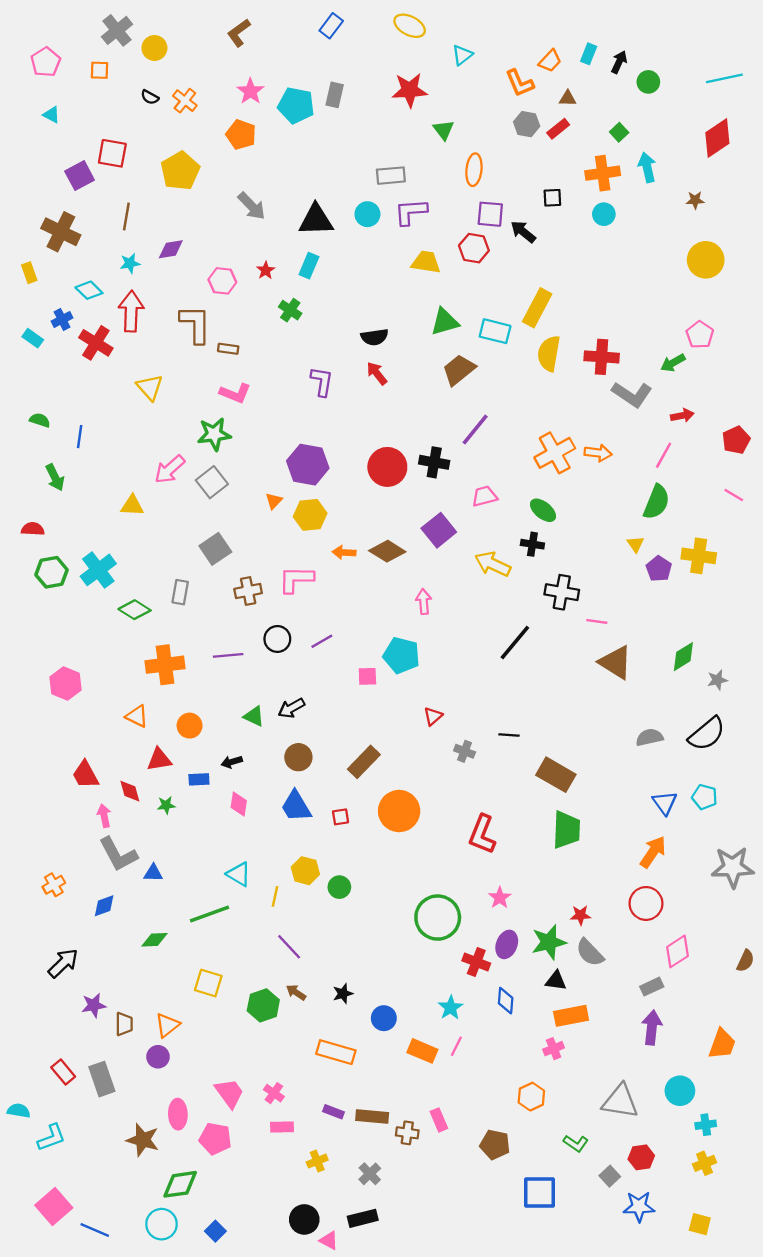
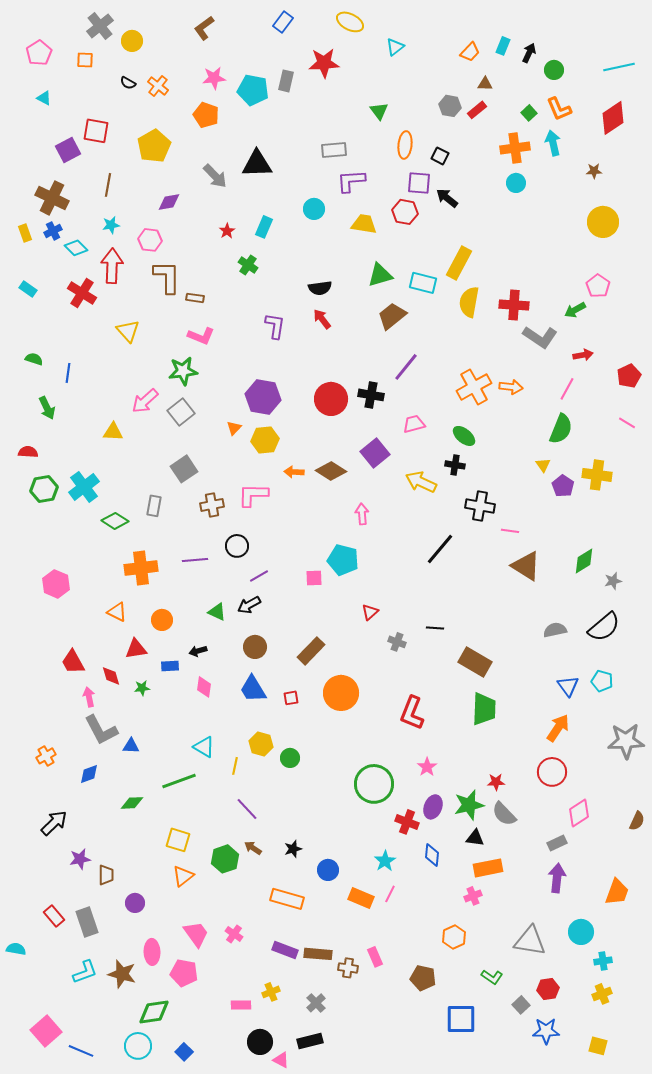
orange L-shape: (520, 83) -> (559, 109), moved
red star: (410, 90) -> (324, 63), moved
pink star: (250, 91) -> (214, 78), turned 30
black square: (552, 198) -> (440, 156), moved, turned 30
cyan circle: (367, 214) -> (314, 209), moved
black triangle: (316, 220) -> (257, 164), moved
purple diamond: (171, 249) -> (169, 202), moved
pink hexagon: (222, 281) -> (150, 240), moved
blue cross: (62, 319) -> (53, 231), moved
purple line: (322, 641) -> (259, 576), moved
orange triangle: (167, 1025) -> (183, 876), moved
purple rectangle: (334, 1112) -> (285, 950), size x1.4
pink rectangle: (282, 1127) -> (241, 1005), moved
cyan L-shape: (51, 1138) -> (85, 972), moved

